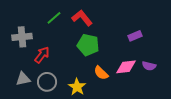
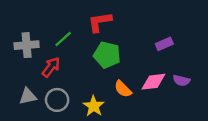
green line: (54, 18) -> (63, 39), moved
red L-shape: (82, 18) -> (100, 22), turned -60

